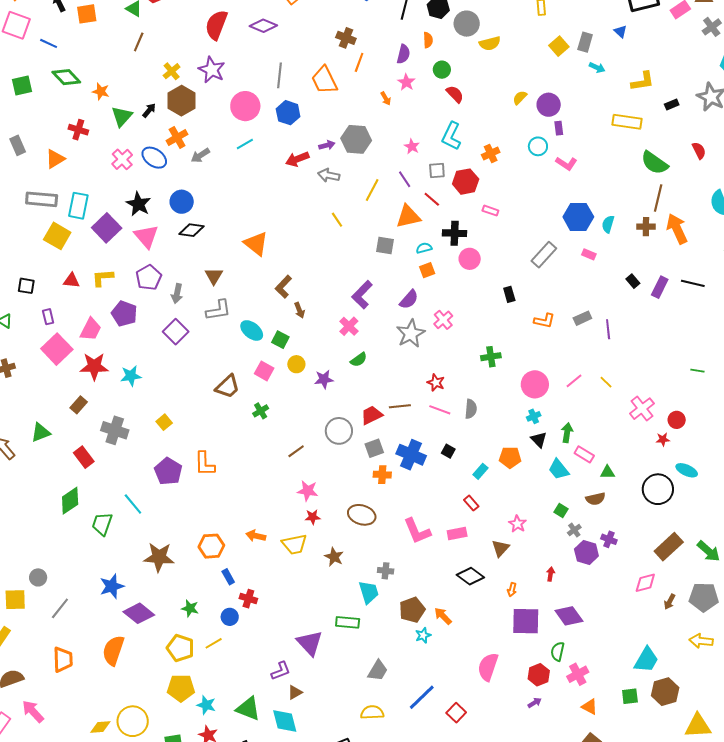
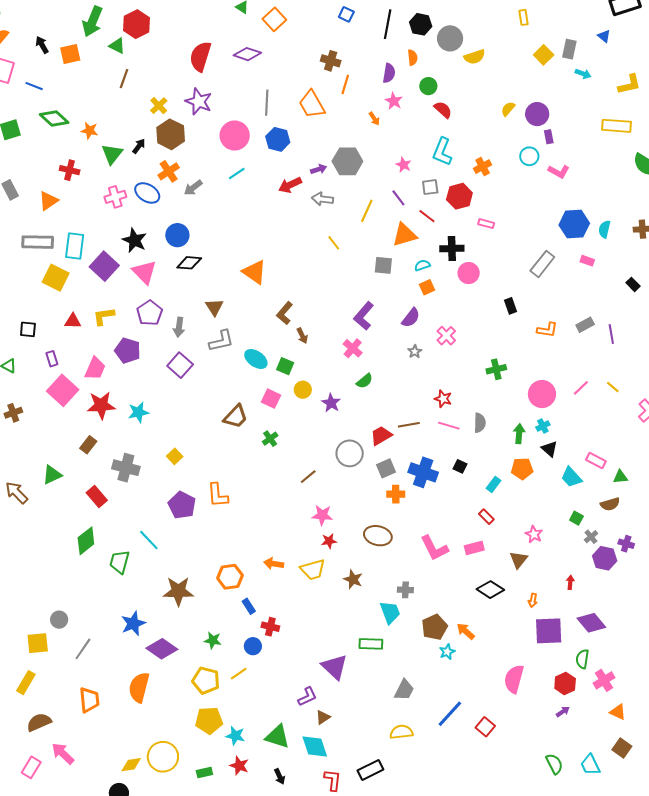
pink cross: (122, 159) -> (115, 197), turned 30
gray star: (411, 334) -> (415, 352), size x0.5
purple star: (324, 379) -> (331, 403), turned -30
green arrow: (567, 433) -> (519, 434), moved

